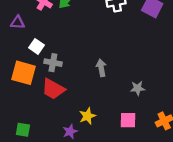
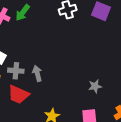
gray arrow: (101, 68) -> (37, 73), moved

